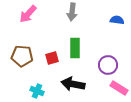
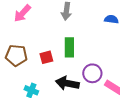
purple circle: (108, 65) -> (92, 73), moved

